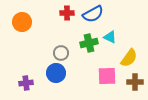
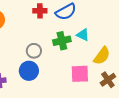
brown cross: (135, 82) -> (108, 80), turned -35

